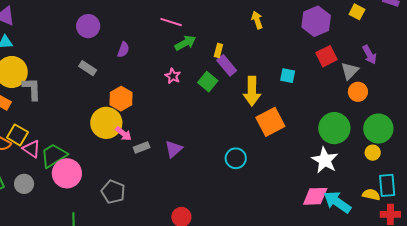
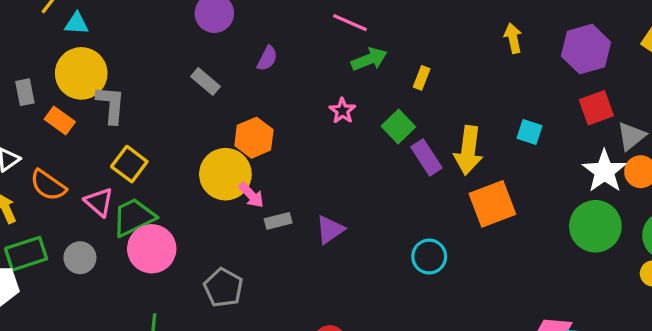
yellow arrow: (257, 20) -> (513, 38), moved
purple rectangle: (227, 65) -> (426, 157), moved
yellow square: (17, 135) -> (129, 164), moved
white star: (325, 160) -> (604, 171), moved

